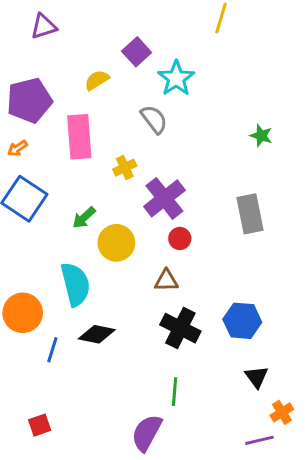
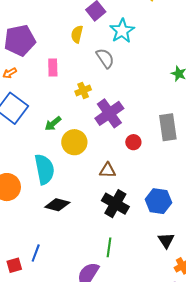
yellow semicircle: (97, 80) -> (77, 34), moved, turned -48
pink rectangle: (79, 137) -> (53, 67), size x0.6
red circle: (180, 239) -> (133, 142), moved
blue line: (52, 350) -> (36, 253), moved

